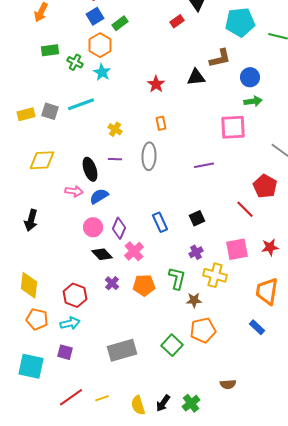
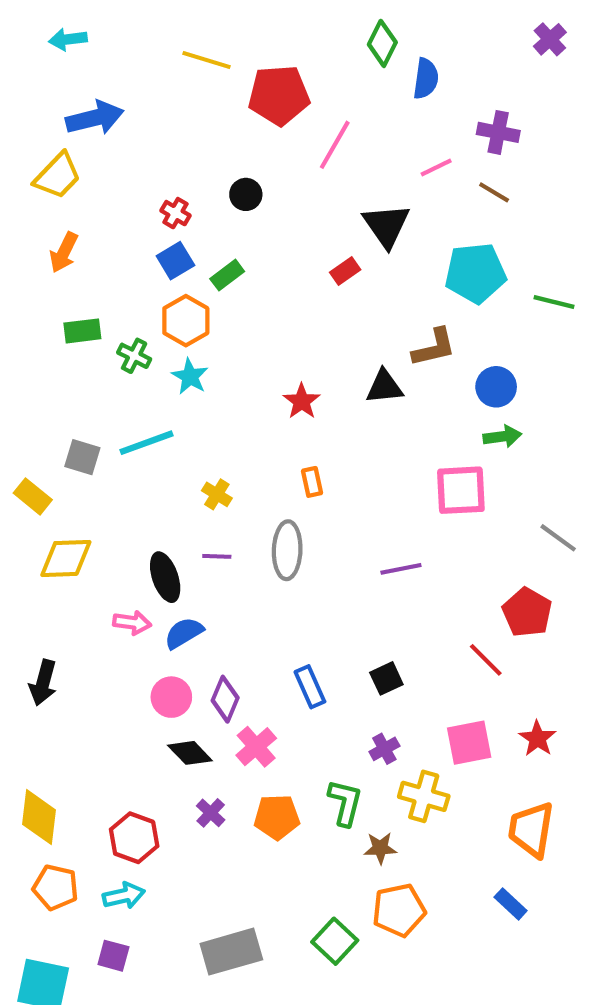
yellow rectangle: (26, 114) -> (33, 496), moved, turned 54
red star: (270, 247) -> (537, 738), turned -30

